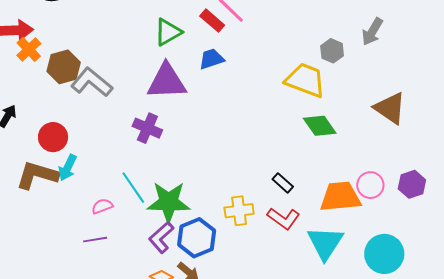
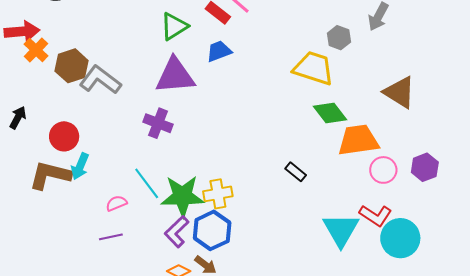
orange trapezoid: (340, 197) -> (358, 140), moved
yellow cross: (239, 211) -> (218, 194), moved
red L-shape: (283, 218) -> (376, 215), moved

